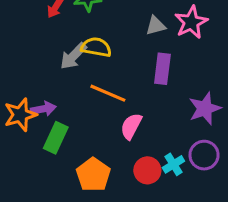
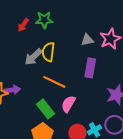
yellow semicircle: (96, 47) -> (48, 52), turned -96
green rectangle: (56, 138) -> (45, 109), moved, turned -66

